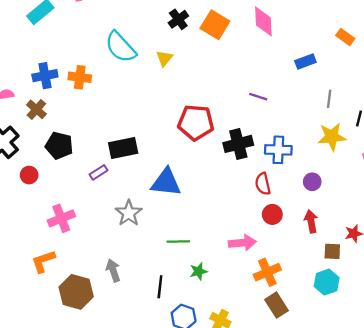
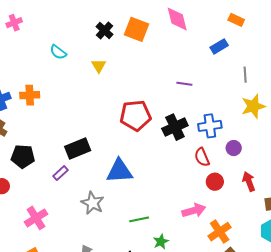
orange rectangle: (345, 37) -> (236, 20), moved
cyan semicircle: (120, 47) -> (58, 52), moved, size x0.6
purple circle: (312, 182) -> (234, 148), moved

